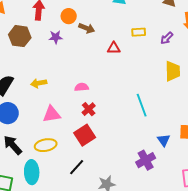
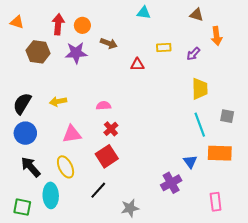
orange circle: (69, 16) -> (82, 25), moved
purple star: (56, 37) -> (76, 53), size x1.5
cyan line: (142, 105) -> (200, 125), moved
yellow ellipse: (46, 145) -> (66, 167), turned 75

